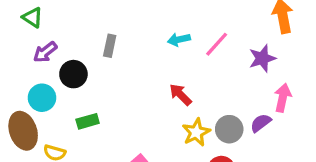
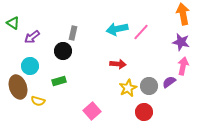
green triangle: (33, 17) -> (13, 23), moved
cyan arrow: (179, 39) -> (117, 29), size x1.5
purple star: (262, 58) -> (181, 42), moved, turned 30
black circle: (73, 74) -> (63, 51), moved
red arrow: (180, 95) -> (118, 64), turned 140

